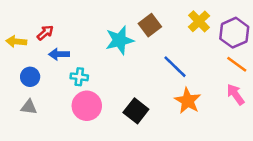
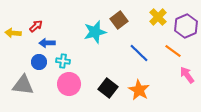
orange line: (237, 64) -> (173, 51), moved
blue circle: (30, 77) -> (39, 62), moved
orange star: (188, 101) -> (139, 90), moved
gray triangle: (29, 107) -> (23, 85), size x1.6

